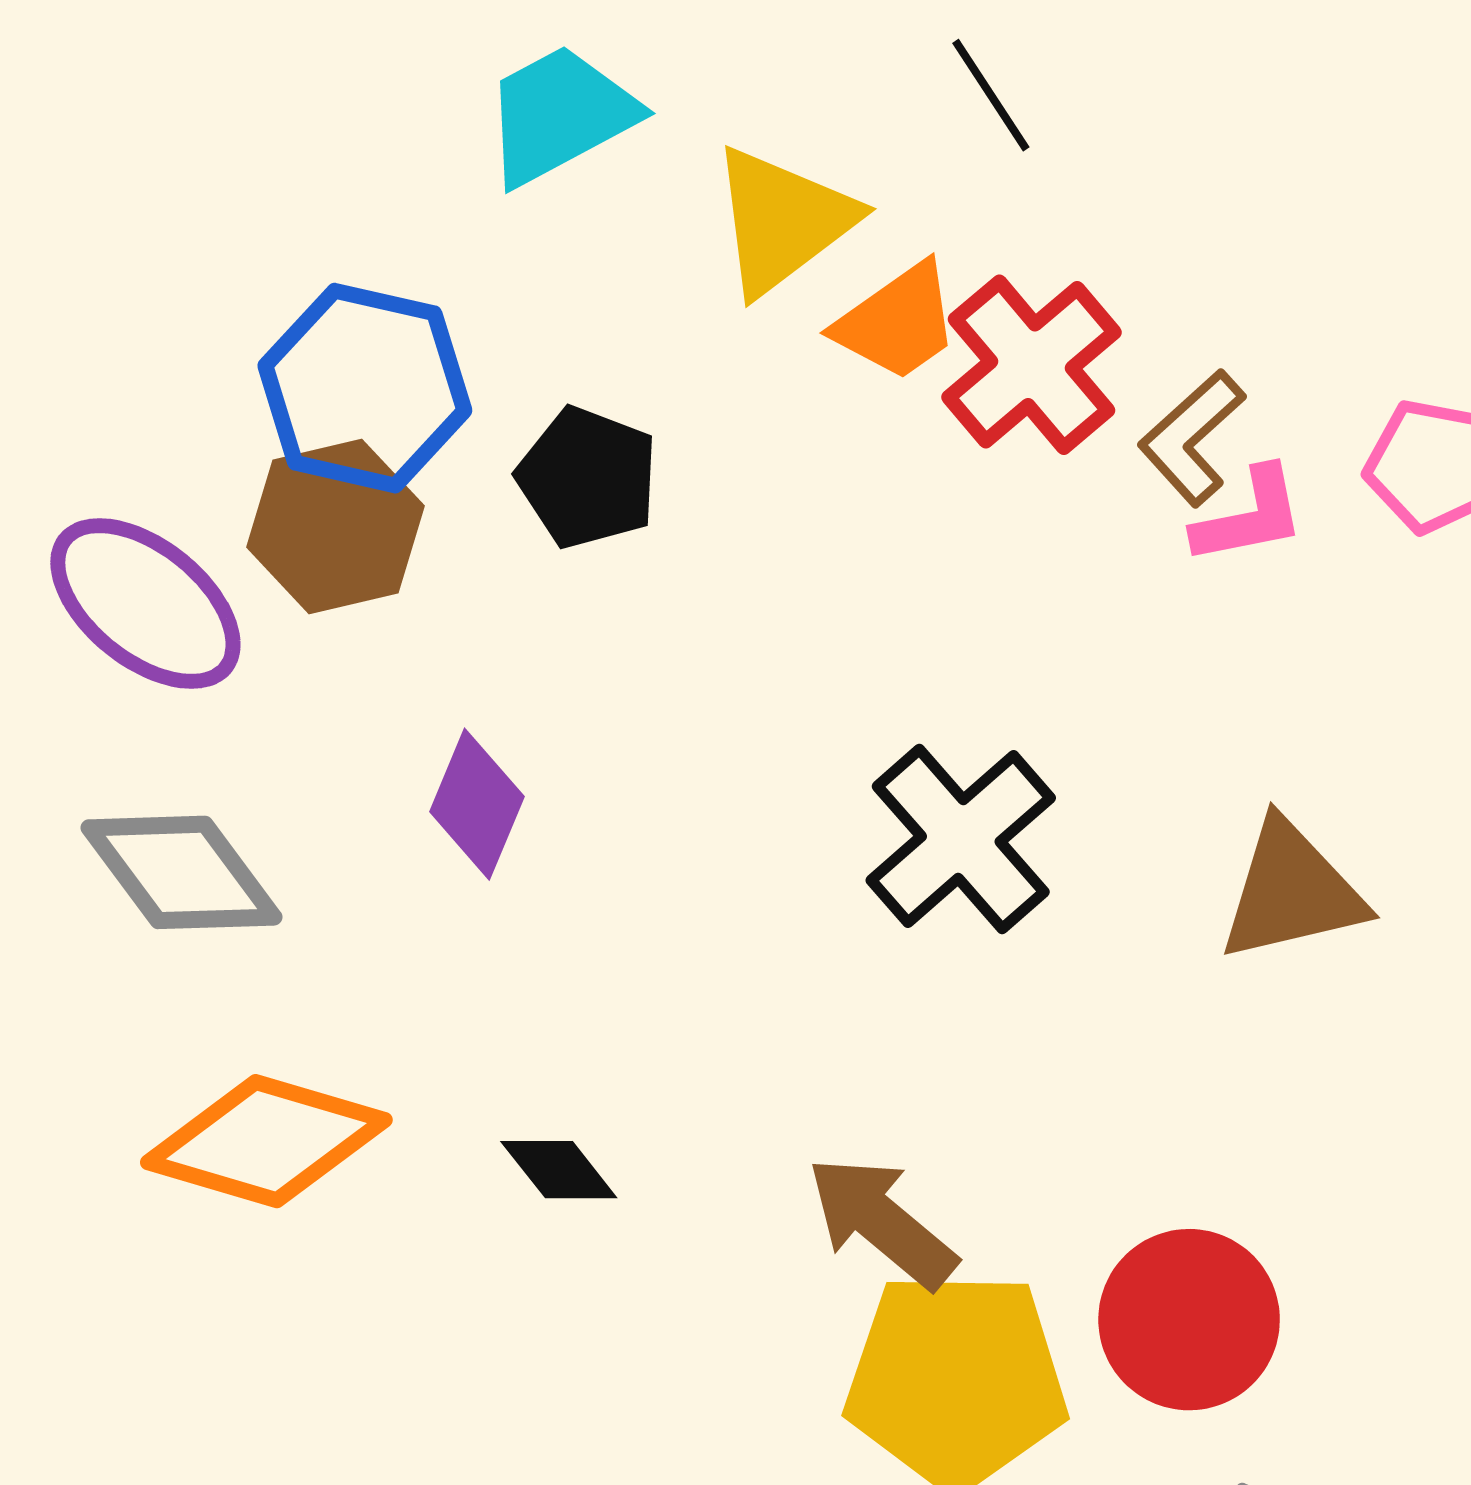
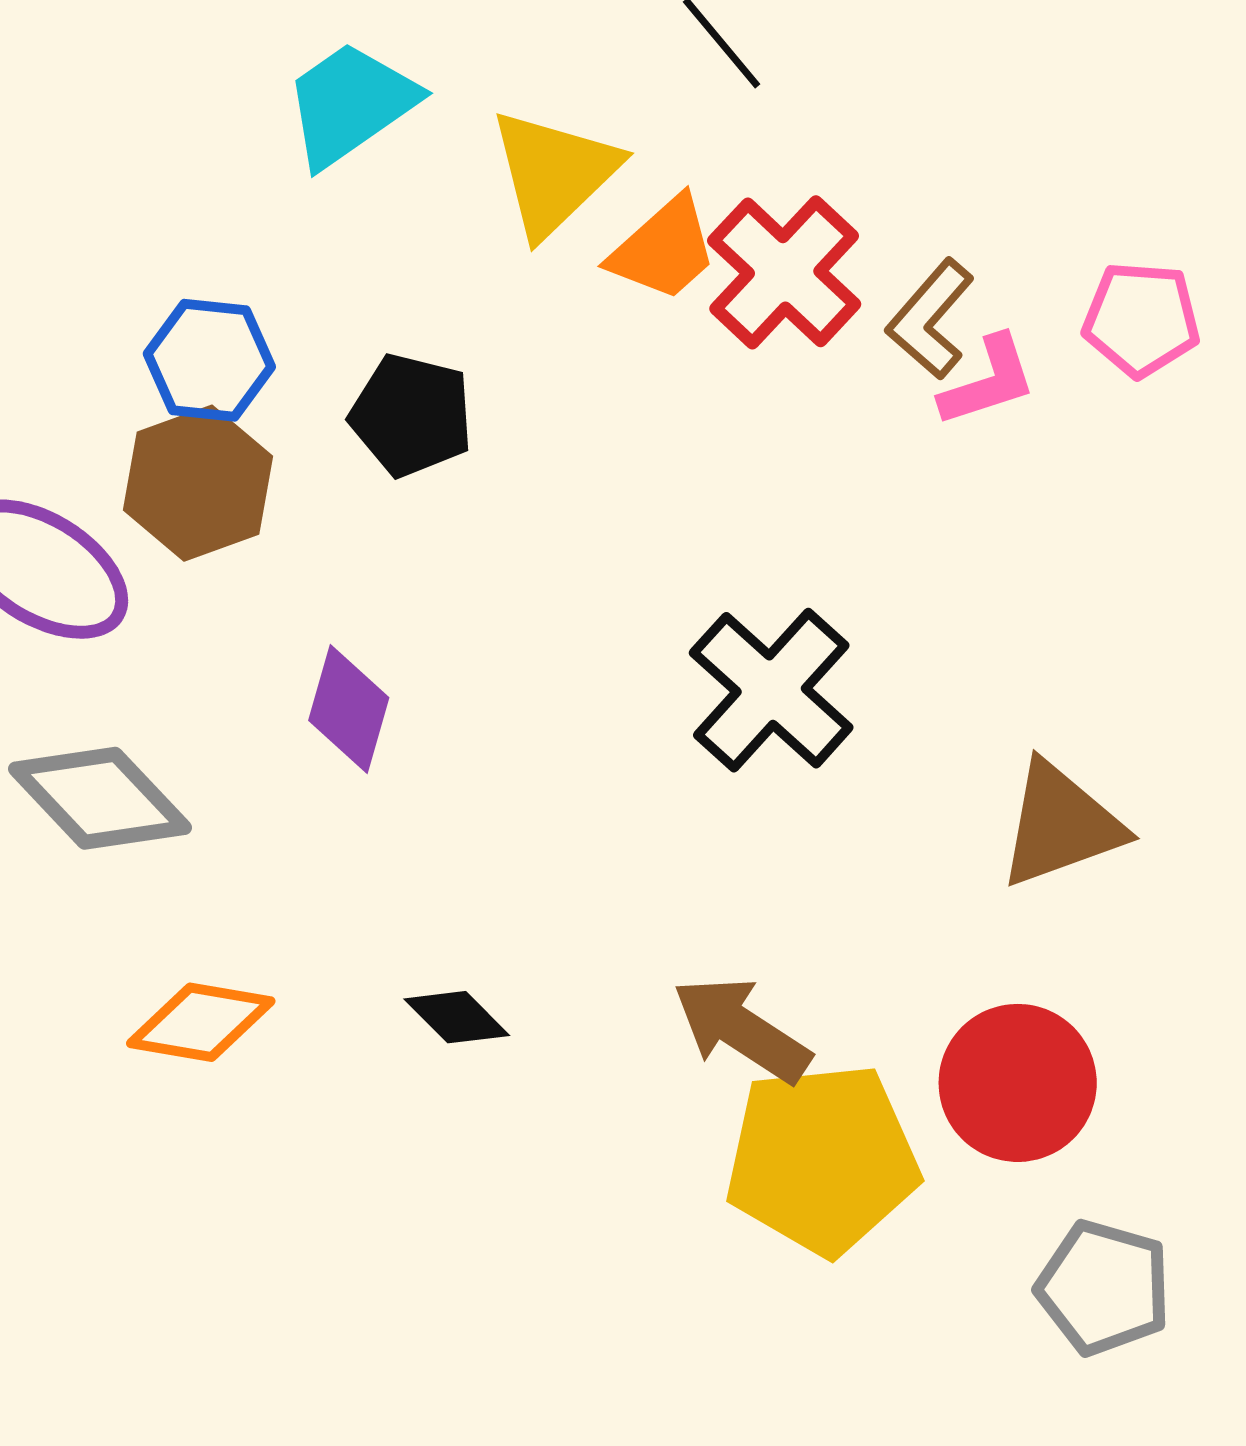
blue hexagon: (365, 388) -> (209, 360), size x0.7
brown triangle: (1292, 891) -> (1061, 825), moved
orange diamond: (266, 1141) -> (201, 1022), size x0.7

